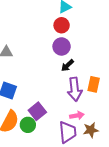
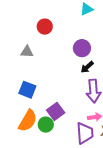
red circle: (62, 25) -> (45, 27), moved

